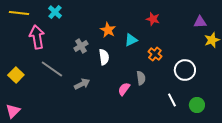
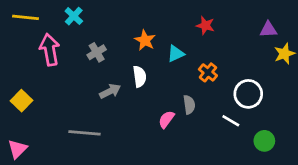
gray cross: (81, 46) -> (97, 52), moved
gray line: (52, 69) -> (85, 133), moved, turned -30
gray arrow: (82, 84) -> (110, 91), moved
white line: (172, 100) -> (231, 121), moved, turned -32

